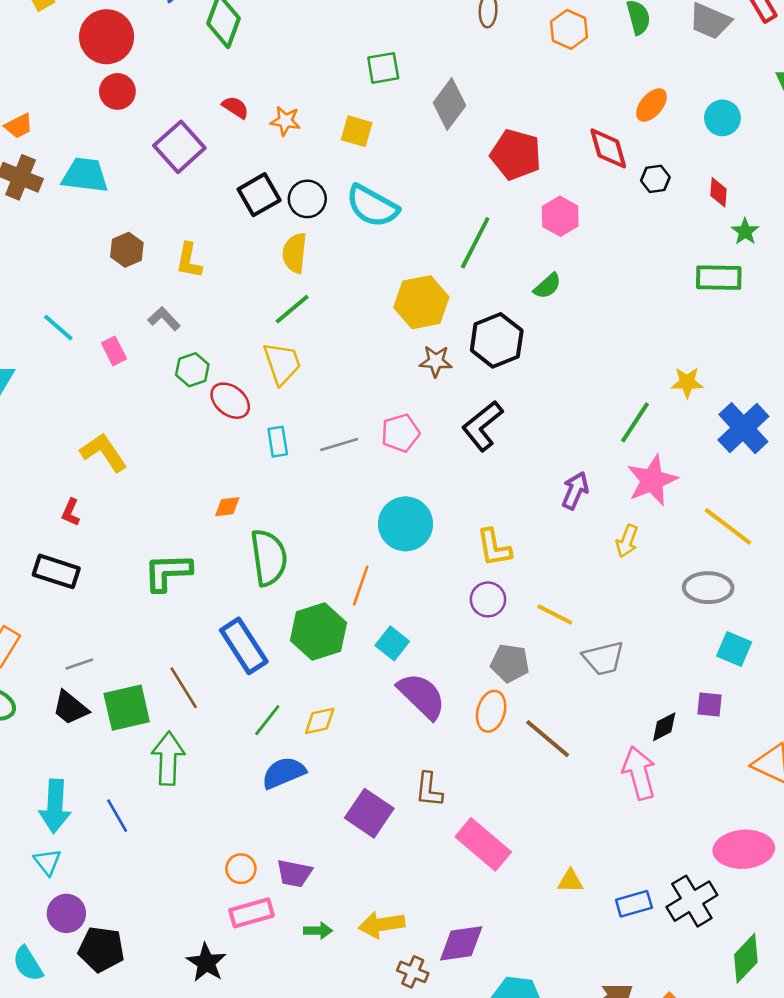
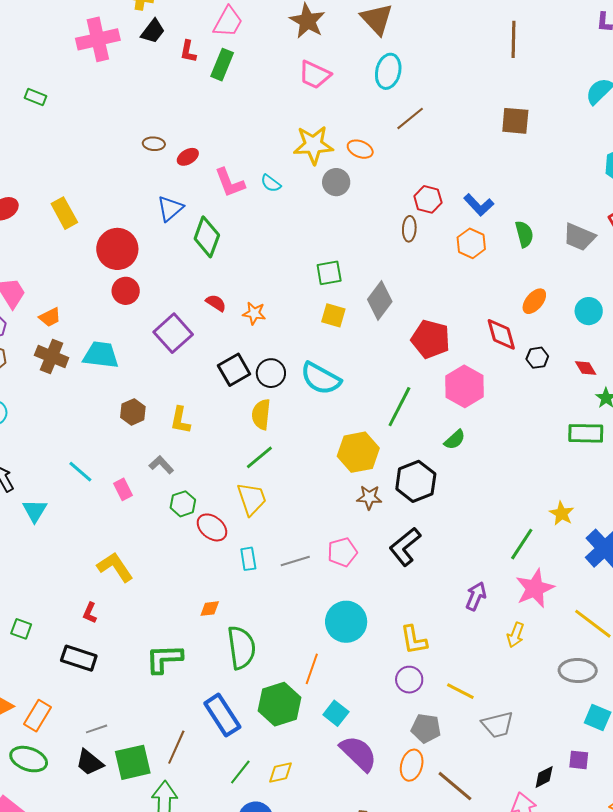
yellow square: (357, 131) -> (333, 315), moved
red diamond: (718, 192) -> (586, 368), turned -35
pink hexagon: (560, 216) -> (464, 386), size x1.4
yellow star: (687, 382) -> (562, 513), turned 30
brown line: (184, 688) -> (176, 747), turned 56

